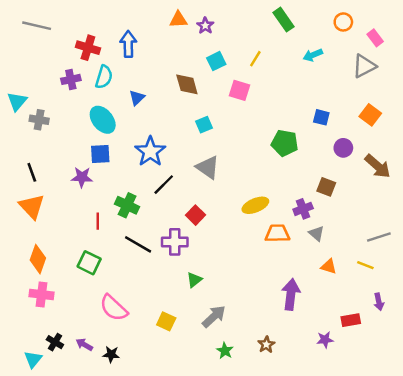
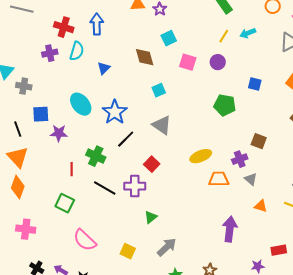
yellow line: (255, 59) -> (224, 36), moved
cyan ellipse: (103, 120) -> (81, 104), moved
purple circle: (343, 148) -> (218, 62), moved
blue square: (100, 154) -> (41, 114), moved
orange diamond: (38, 259) -> (18, 187), moved

